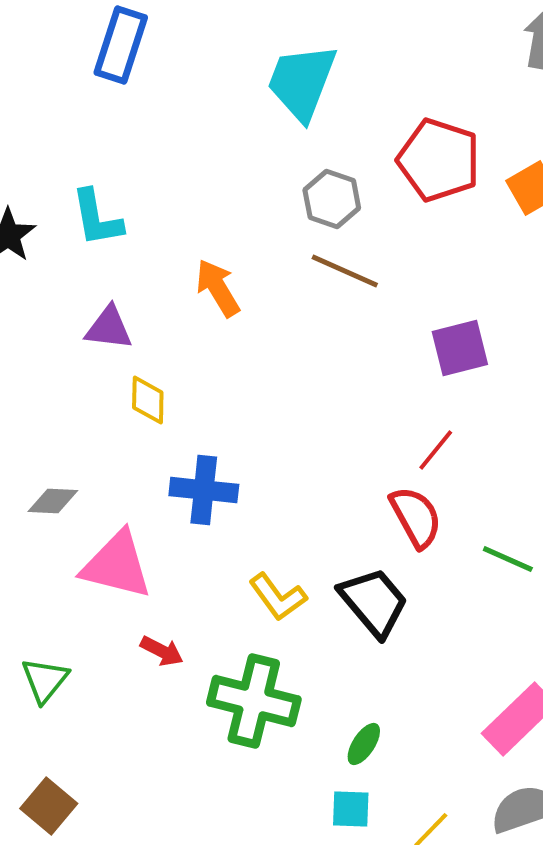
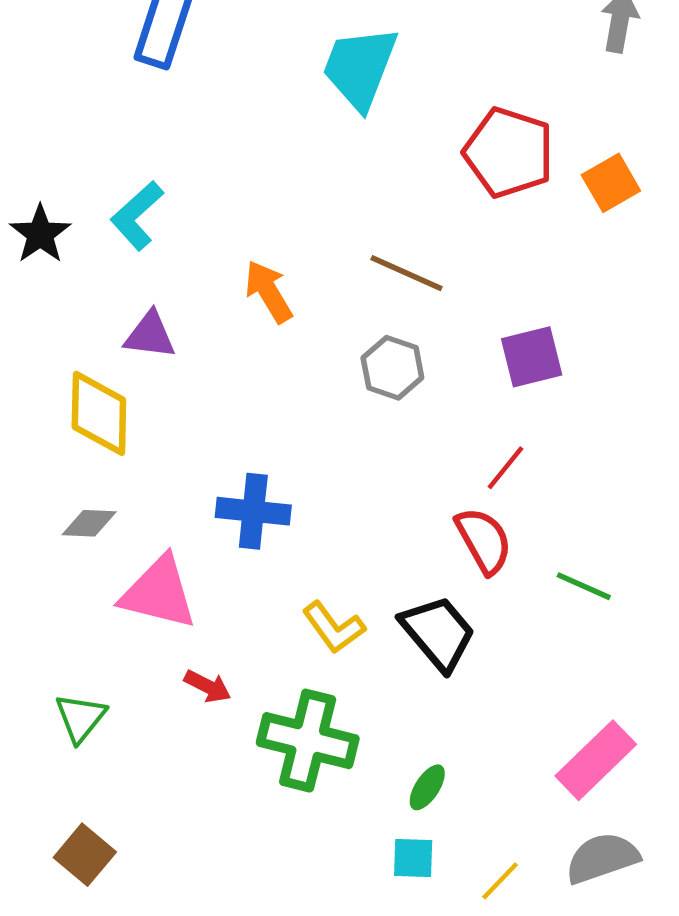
gray hexagon: (332, 199) -> (392, 368), moved
cyan L-shape: (97, 218) -> (137, 216), turned 58
yellow diamond: (148, 400) -> (99, 413), moved, size x1.6

